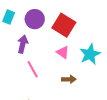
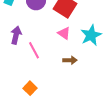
purple arrow: (23, 44) -> (16, 35), moved

